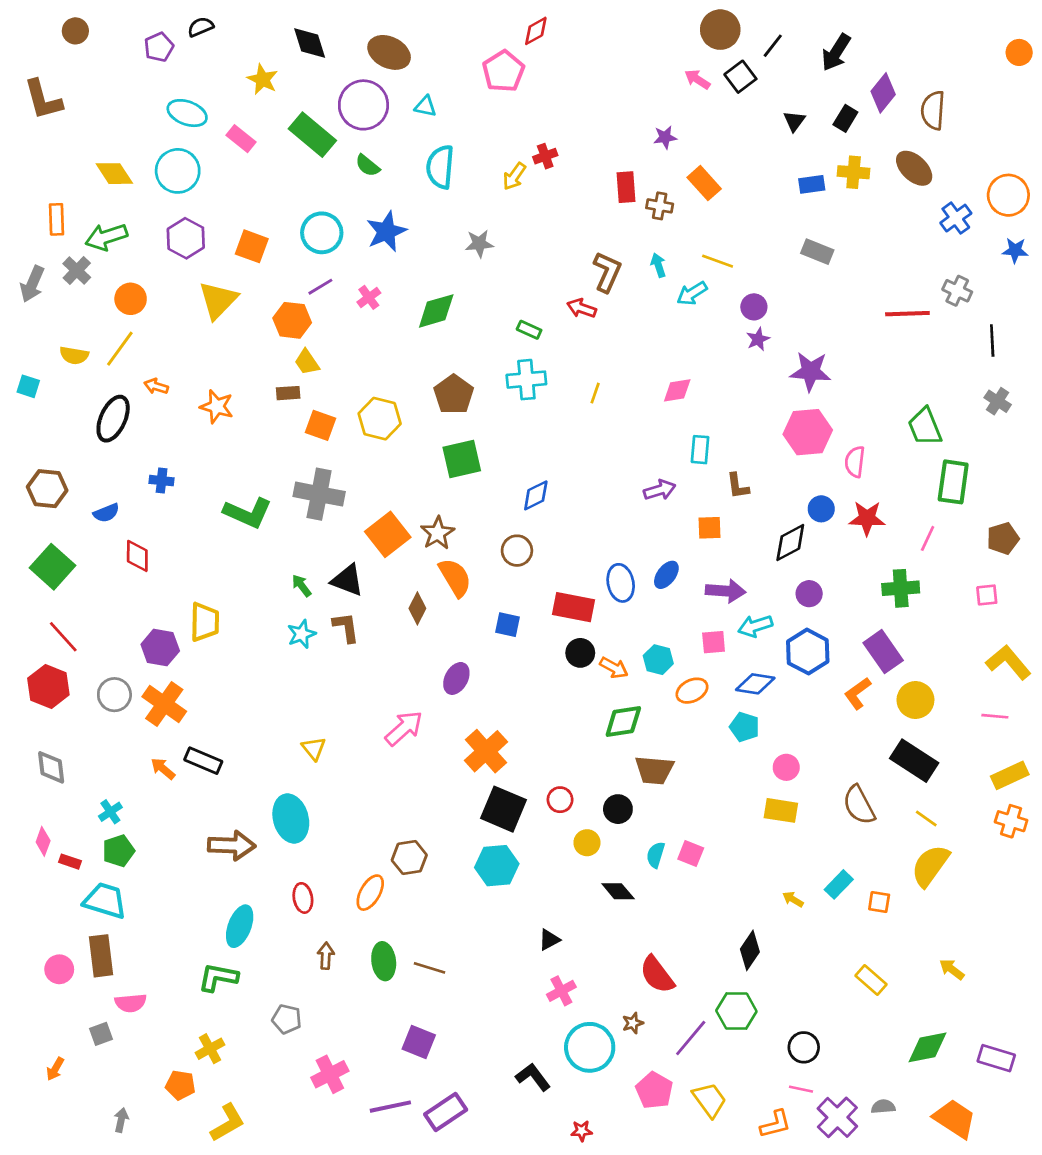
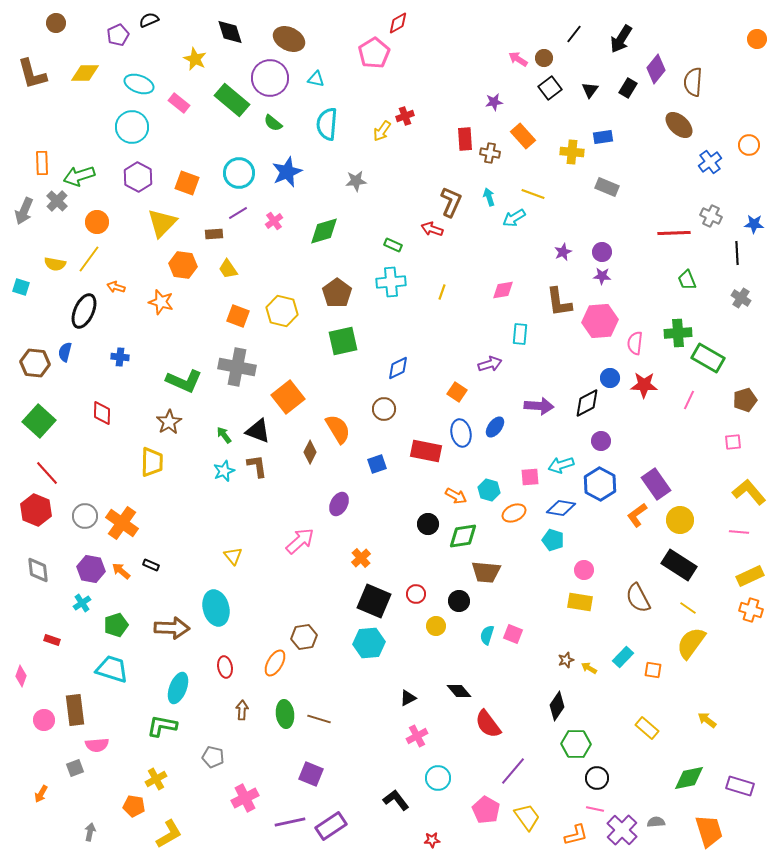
brown circle: (720, 30) -> (544, 58), moved, size x0.6
black square: (740, 77) -> (550, 88), moved
yellow cross: (854, 172) -> (572, 152), moved
yellow diamond: (114, 174) -> (85, 73), moved, turned -56
orange circle: (1008, 195) -> (749, 145), size x0.7
blue star: (1015, 250) -> (754, 224), moved
purple circle: (754, 307) -> (602, 252), moved
orange hexagon: (292, 320) -> (183, 265), moved
purple star: (810, 372) -> (602, 276), size x0.6
brown rectangle: (288, 393) -> (214, 234), moved
green trapezoid: (925, 427) -> (687, 280), moved, size x0.7
green rectangle: (953, 482) -> (708, 358), turned -68
brown L-shape: (738, 486) -> (559, 302), moved, size x1.5
blue semicircle: (106, 513) -> (65, 352), moved, turned 126
orange square: (709, 528) -> (457, 392), moved, turned 36
brown star: (438, 533) -> (169, 422), moved
green cross: (901, 588) -> (678, 333), moved
purple arrow: (726, 591) -> (539, 406), moved
blue square: (508, 625) -> (377, 464), turned -30
purple hexagon: (160, 648) -> (91, 569), moved
black circle: (580, 653) -> (428, 524), moved
orange cross: (486, 751) -> (361, 558), size x0.6
black rectangle: (203, 761) -> (151, 565), size x0.6
pink diamond: (43, 841) -> (21, 676), moved
green pentagon: (118, 851) -> (116, 625), moved
black diamond: (618, 891) -> (459, 691), moved
cyan trapezoid: (105, 901) -> (112, 669), moved
green hexagon: (736, 1011) -> (576, 744), moved
brown star: (633, 1023) -> (566, 660), moved
cyan circle: (590, 1047) -> (438, 778), size x0.7
orange trapezoid: (955, 1119) -> (709, 831), turned 40

